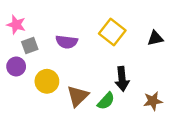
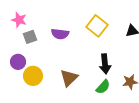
purple circle: (16, 67) -> (18, 62), moved
yellow circle: (47, 81) -> (33, 76), moved
green semicircle: (106, 101) -> (103, 87), moved

